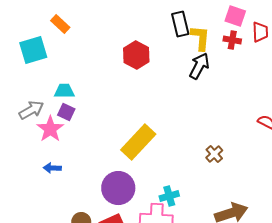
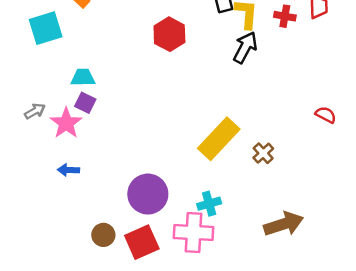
gray arrow: (31, 110) -> (35, 111), moved, size x0.7
yellow rectangle: (138, 142) -> (219, 139), moved

